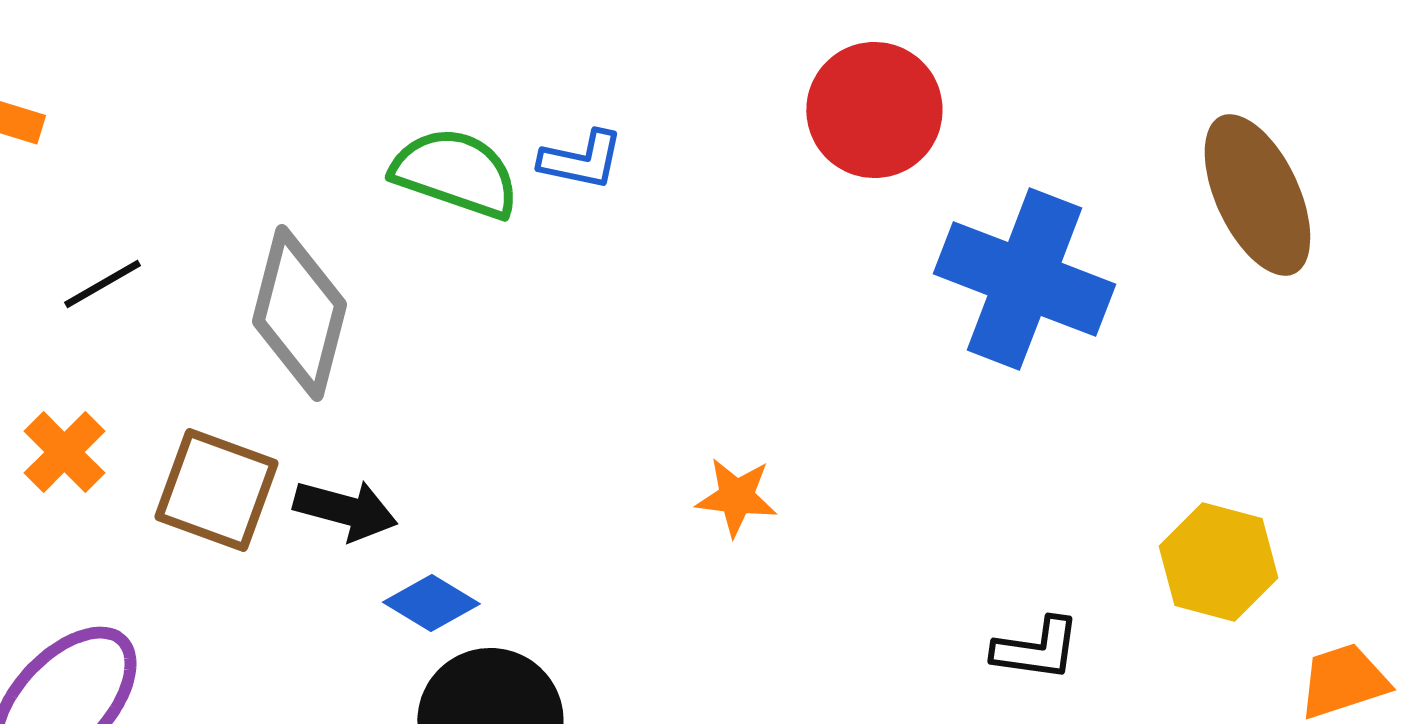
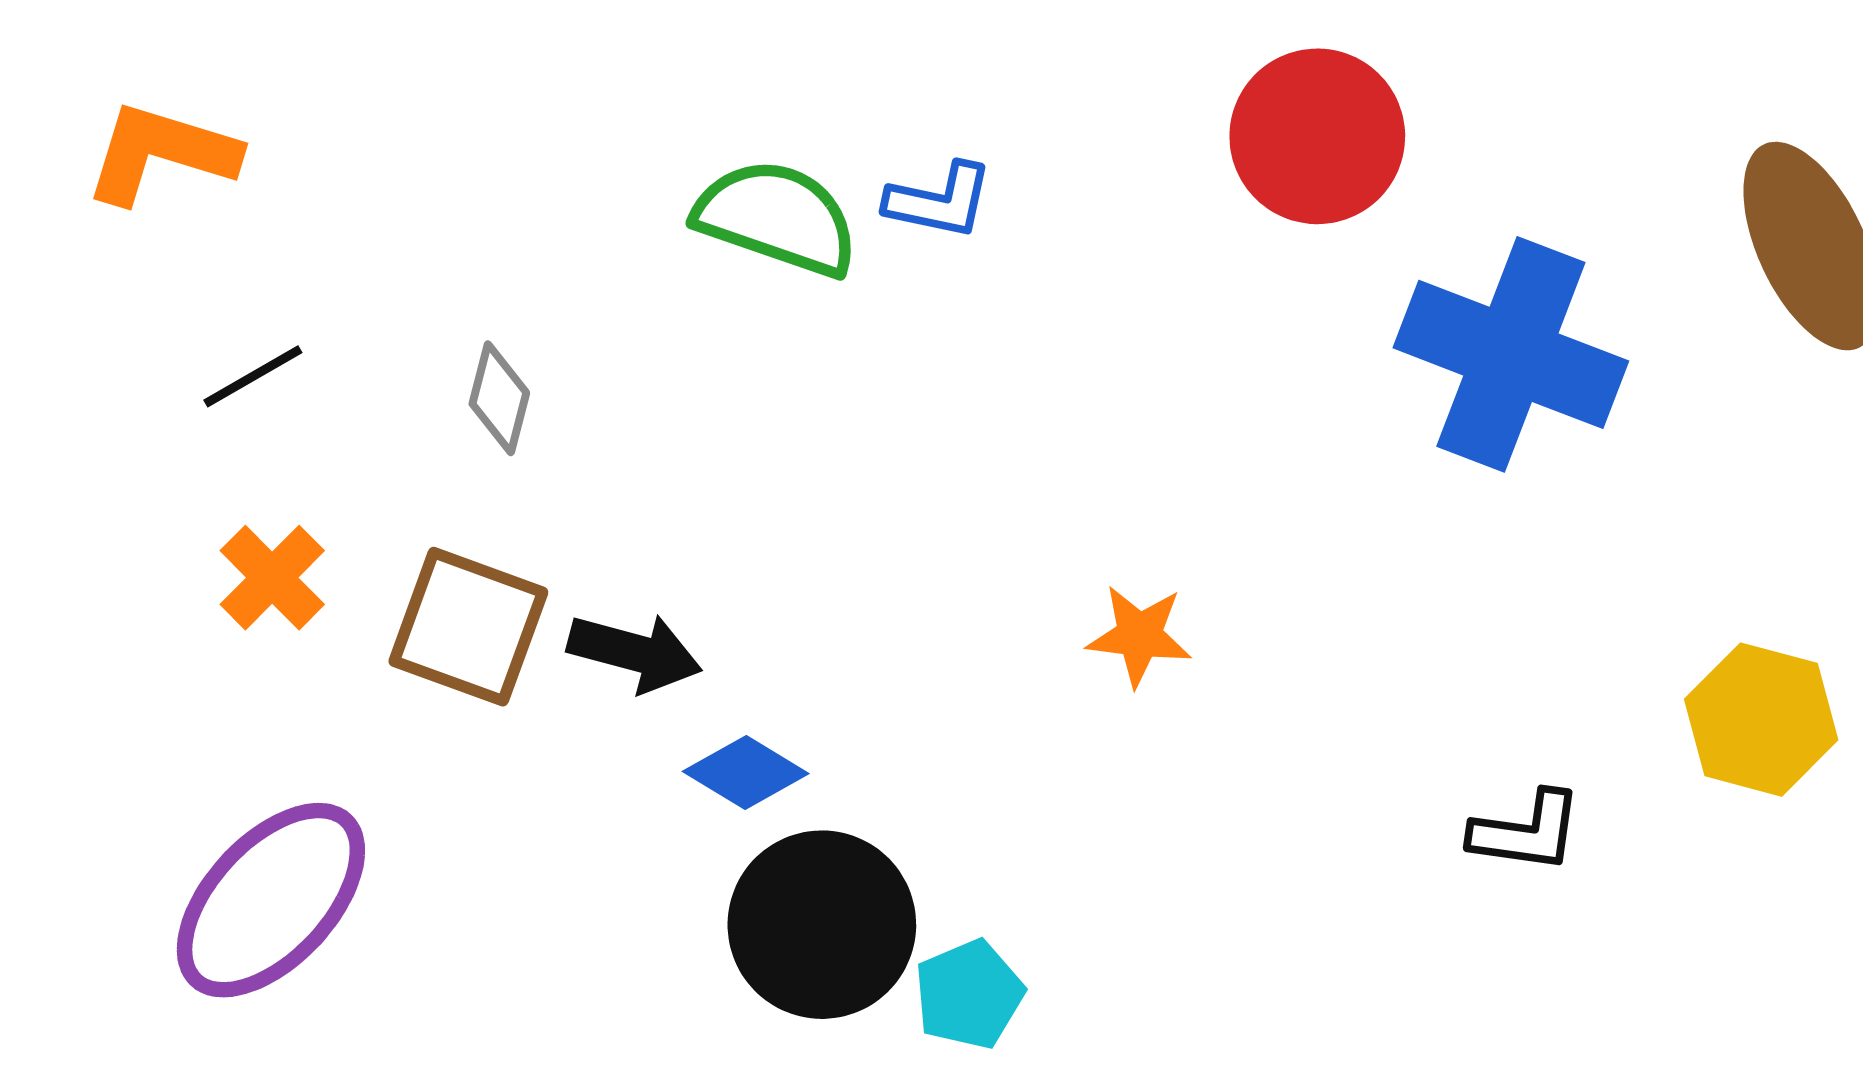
black line: (102, 284) -> (253, 376), moved
gray diamond: (299, 313) -> (499, 398), moved, size x0.5

